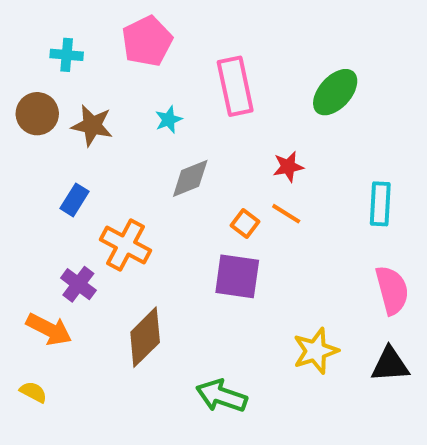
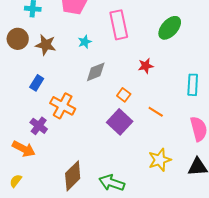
orange line: (286, 214) -> (156, 112), moved
purple square: (237, 276) -> (120, 122), turned 35
brown diamond: (145, 337) -> (73, 176), moved
yellow semicircle: (33, 392) -> (16, 181), turned -80

